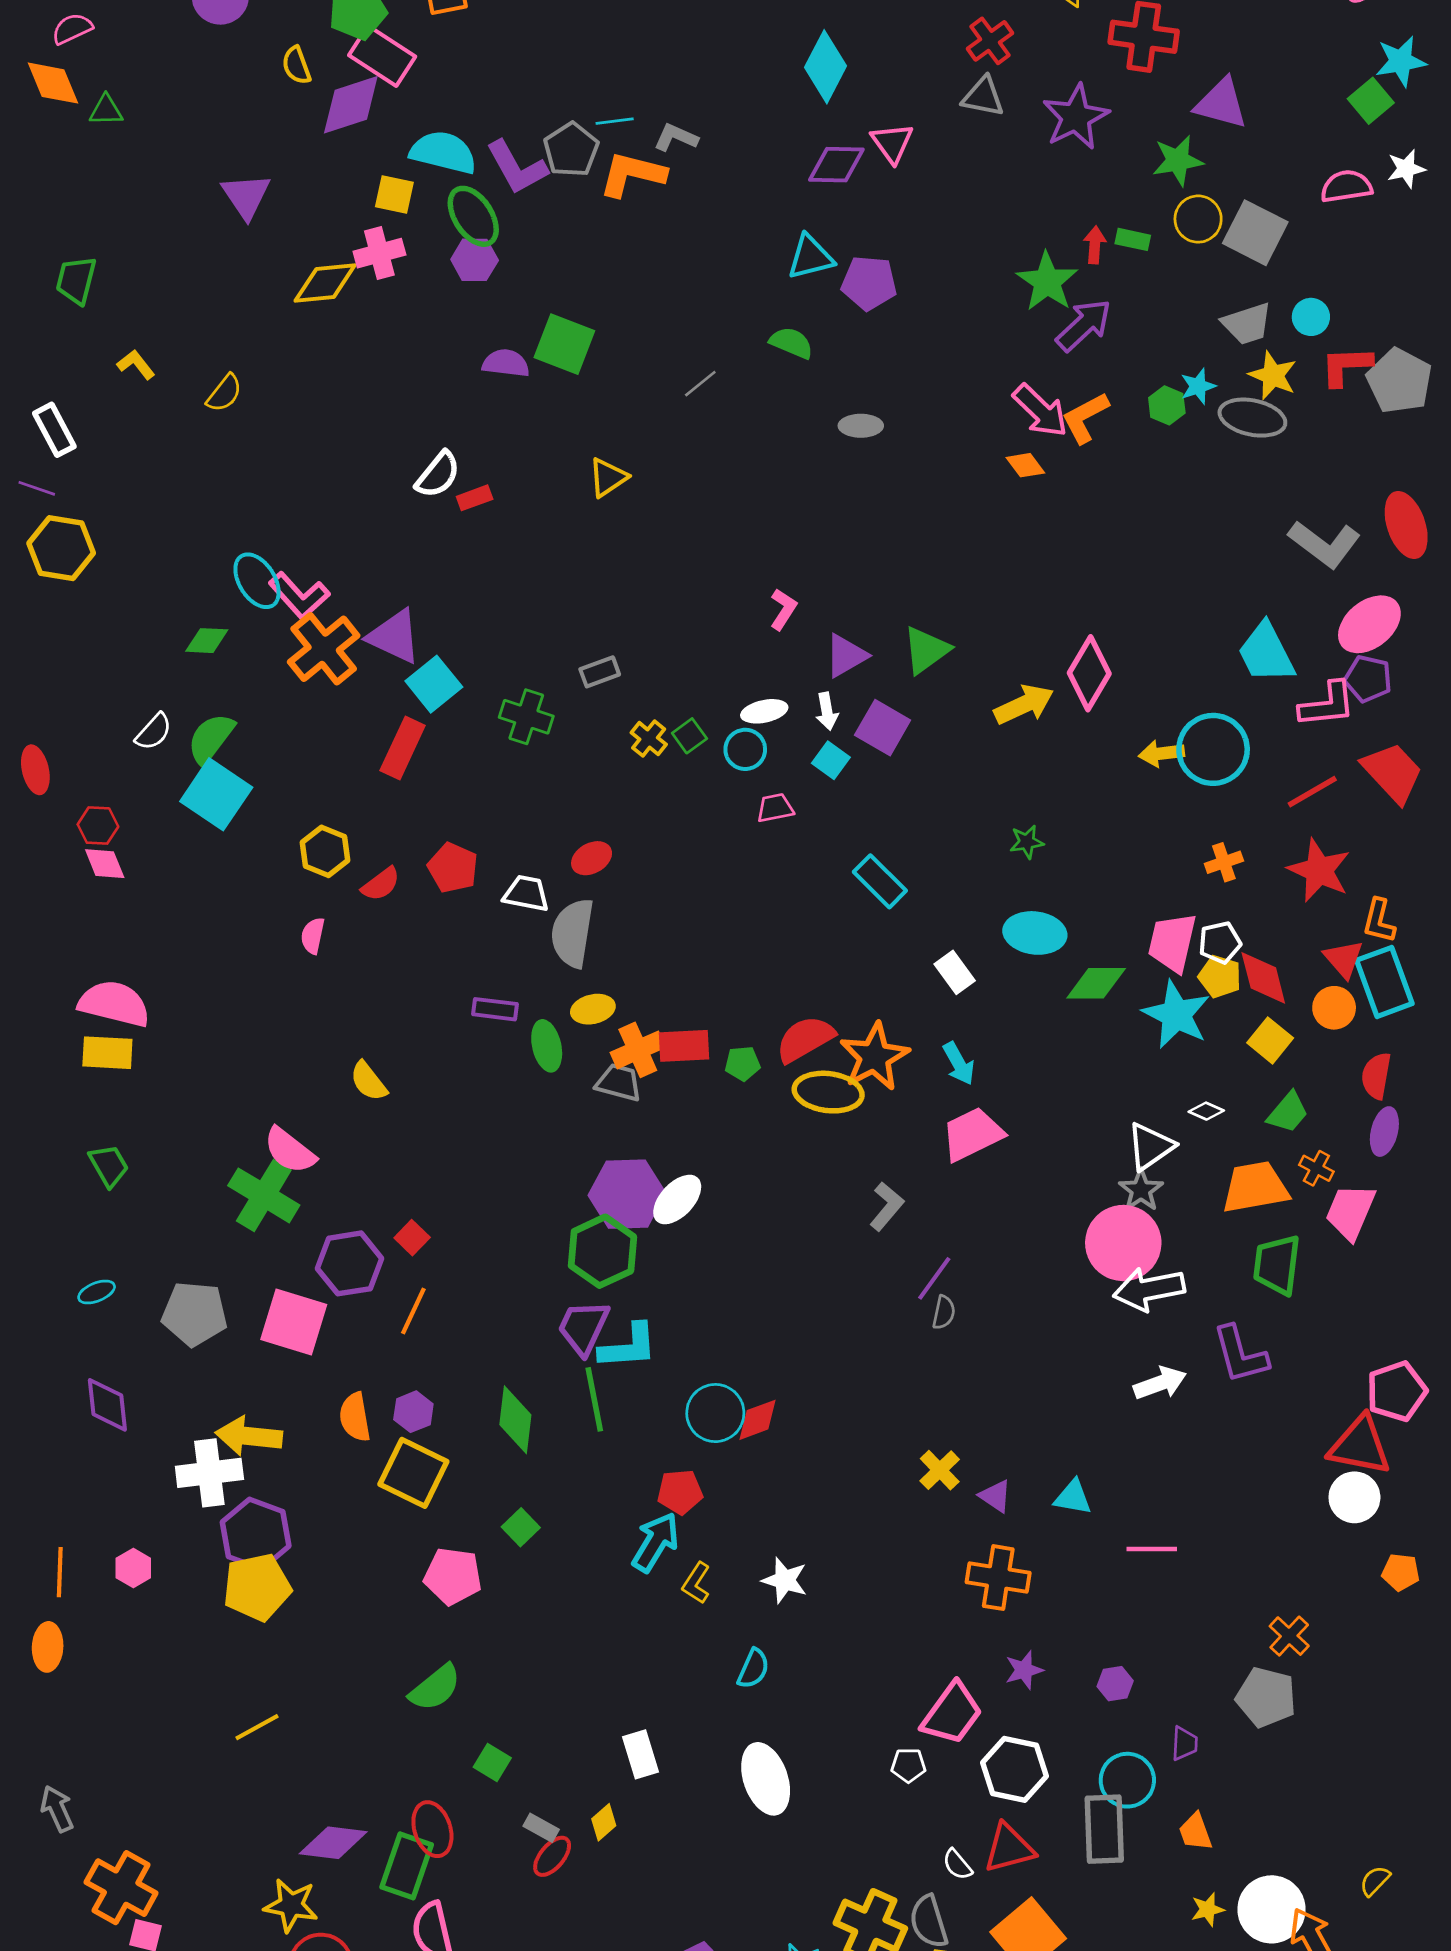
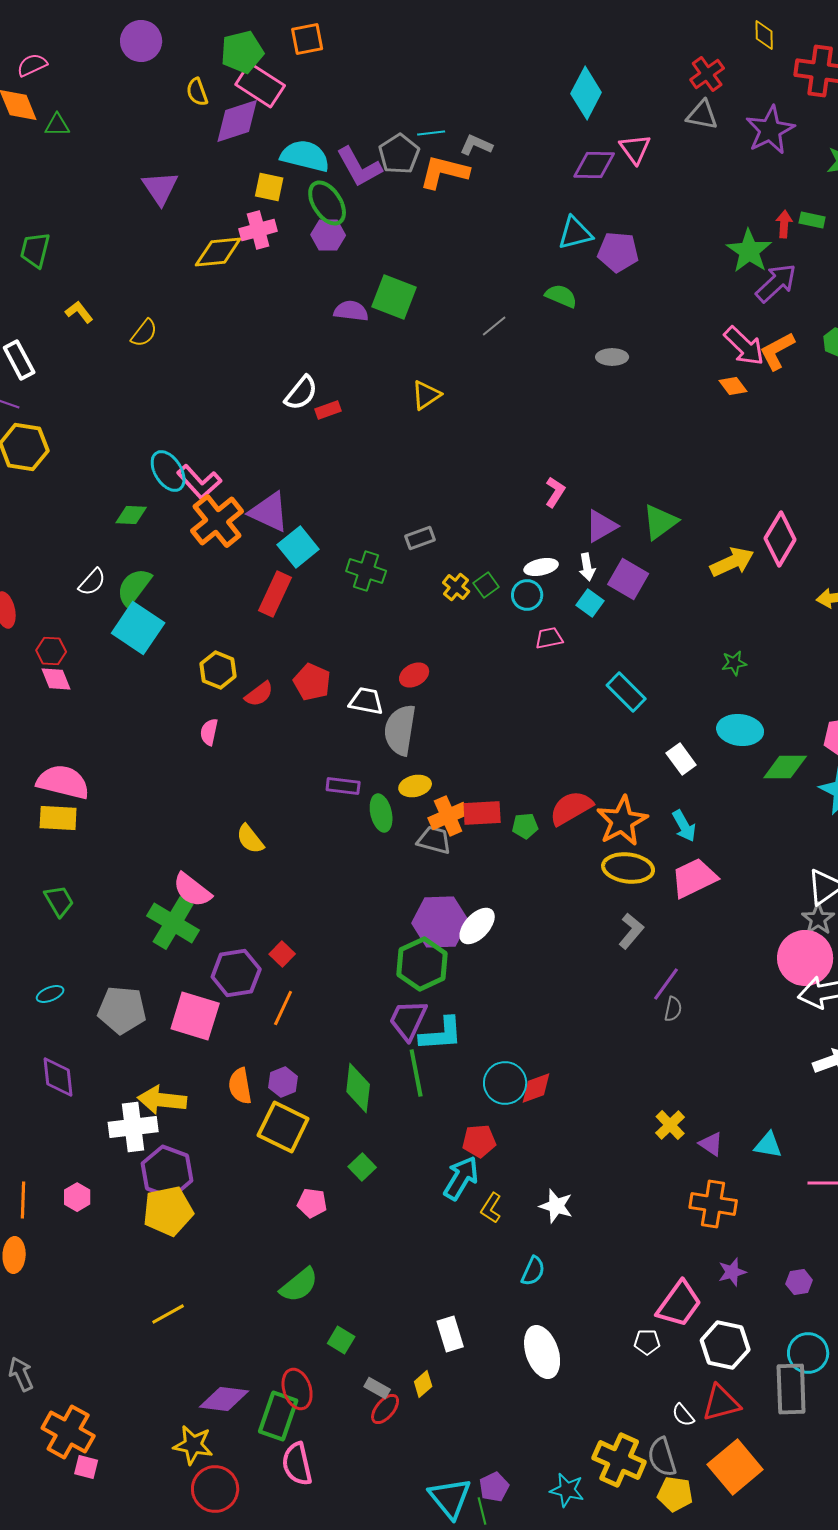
yellow ellipse: (828, 1092) -> (628, 868), moved
pink pentagon: (453, 1576) -> (312, 1203), size x0.7

